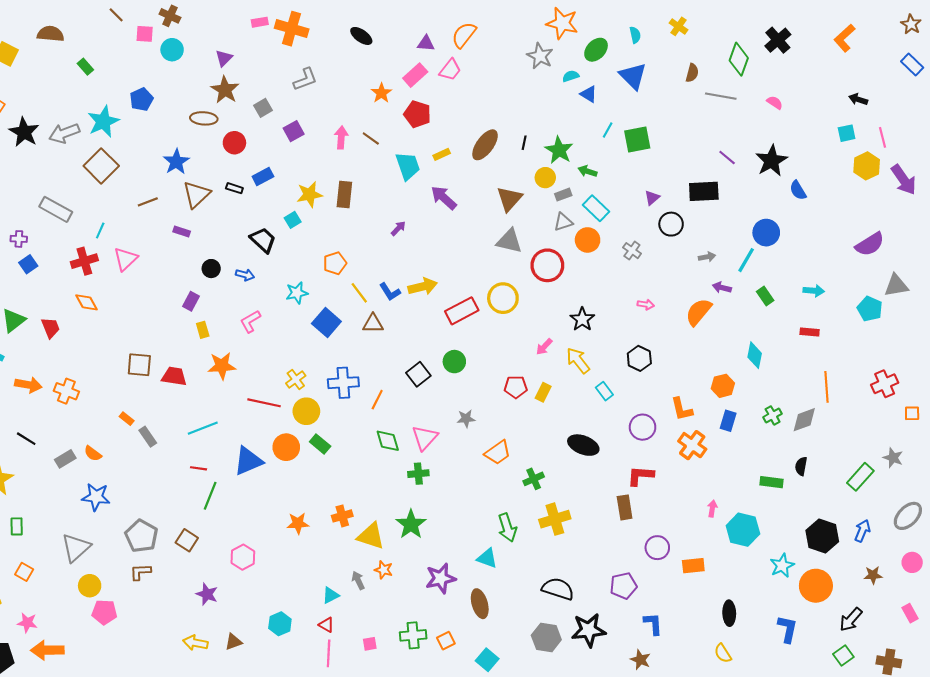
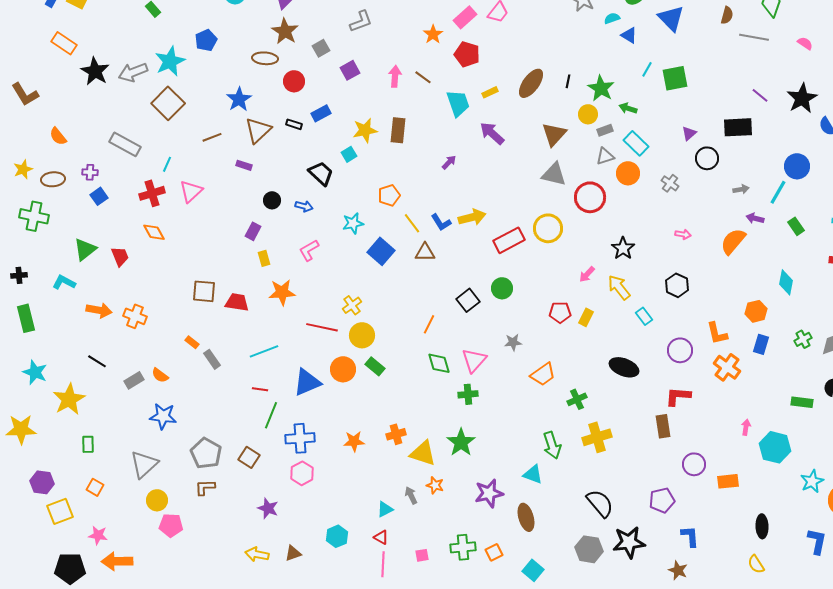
blue cross: (343, 383) -> (300, 438), moved
black semicircle: (558, 589) -> (600, 503), turned 32

